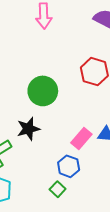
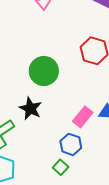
black star: (28, 129) -> (30, 108), turned -30

